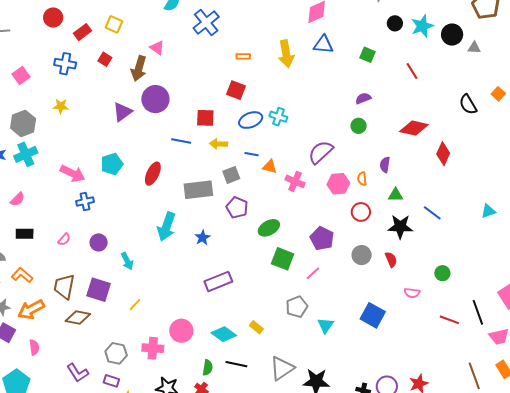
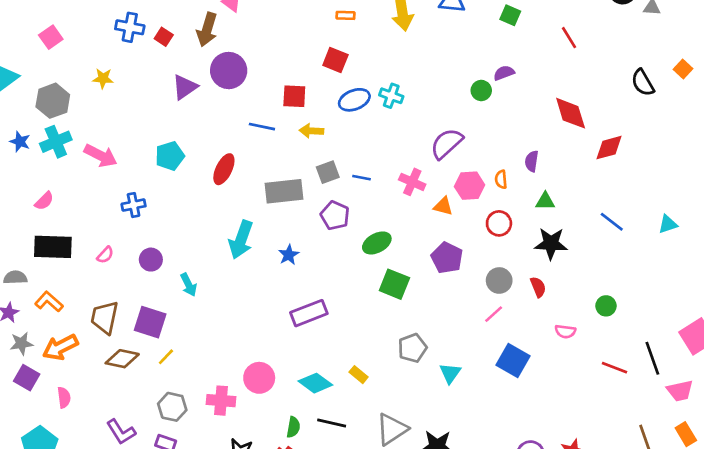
red square: (105, 59) -> (164, 37), moved
blue cross: (65, 64) -> (130, 27), moved
green circle: (359, 126) -> (481, 90), moved
red diamond: (414, 128) -> (571, 113), turned 60
blue line: (252, 154) -> (361, 178), moved
red diamond: (443, 154) -> (609, 148), turned 50
orange triangle: (270, 167) -> (443, 206), moved
pink arrow: (73, 173) -> (101, 156), moved
blue line: (432, 213) -> (612, 222), moved
black rectangle: (25, 234) -> (53, 247), size x1.6
pink line: (313, 273) -> (494, 314), moved
yellow line: (135, 305) -> (166, 357), moved

